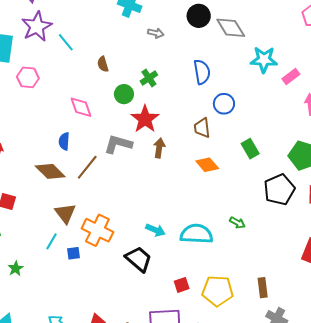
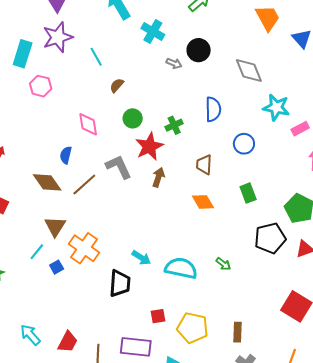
black circle: (199, 16) -> (199, 50), moved
cyan line: (66, 42) -> (96, 57), moved
brown semicircle: (103, 64) -> (117, 85), turned 49
green cross: (149, 78) -> (174, 125), moved
blue circle: (224, 104) -> (244, 144), moved
gray L-shape: (118, 144) -> (119, 167), turned 40
blue square: (74, 253) -> (57, 267), turned -32
black trapezoid: (139, 259) -> (120, 283), turned 44

